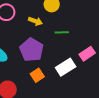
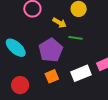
green line: (62, 32) -> (76, 38), moved

